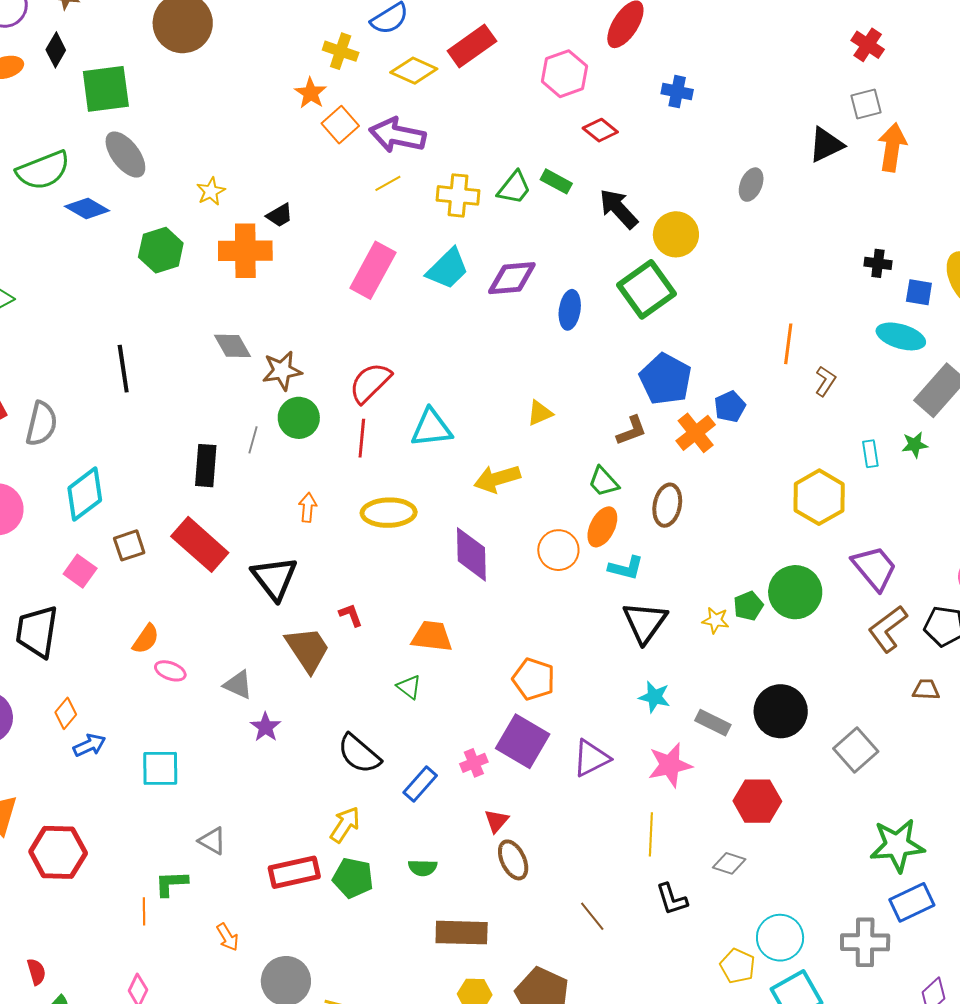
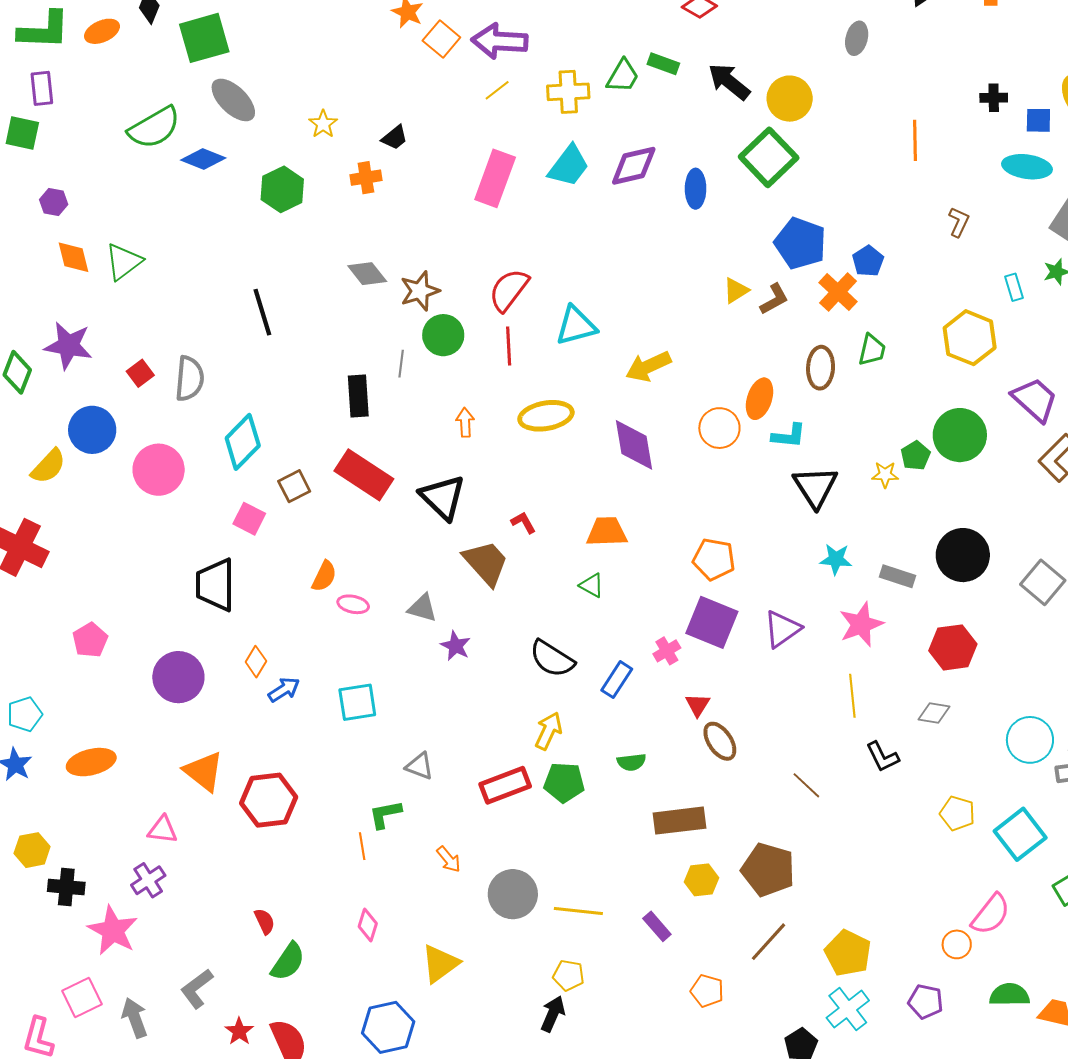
orange cross: (245, 251) -> (366, 178), size x0.6
orange line: (788, 344) -> (915, 140), moved
yellow triangle: (540, 413) -> (736, 290), moved
green trapezoid: (603, 482) -> (872, 350), moved, turned -116
cyan circle: (780, 938) -> (1030, 740), moved

